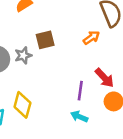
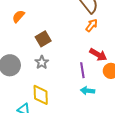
orange arrow: (91, 38) -> (92, 25), moved
gray star: (23, 55) -> (42, 62), moved

